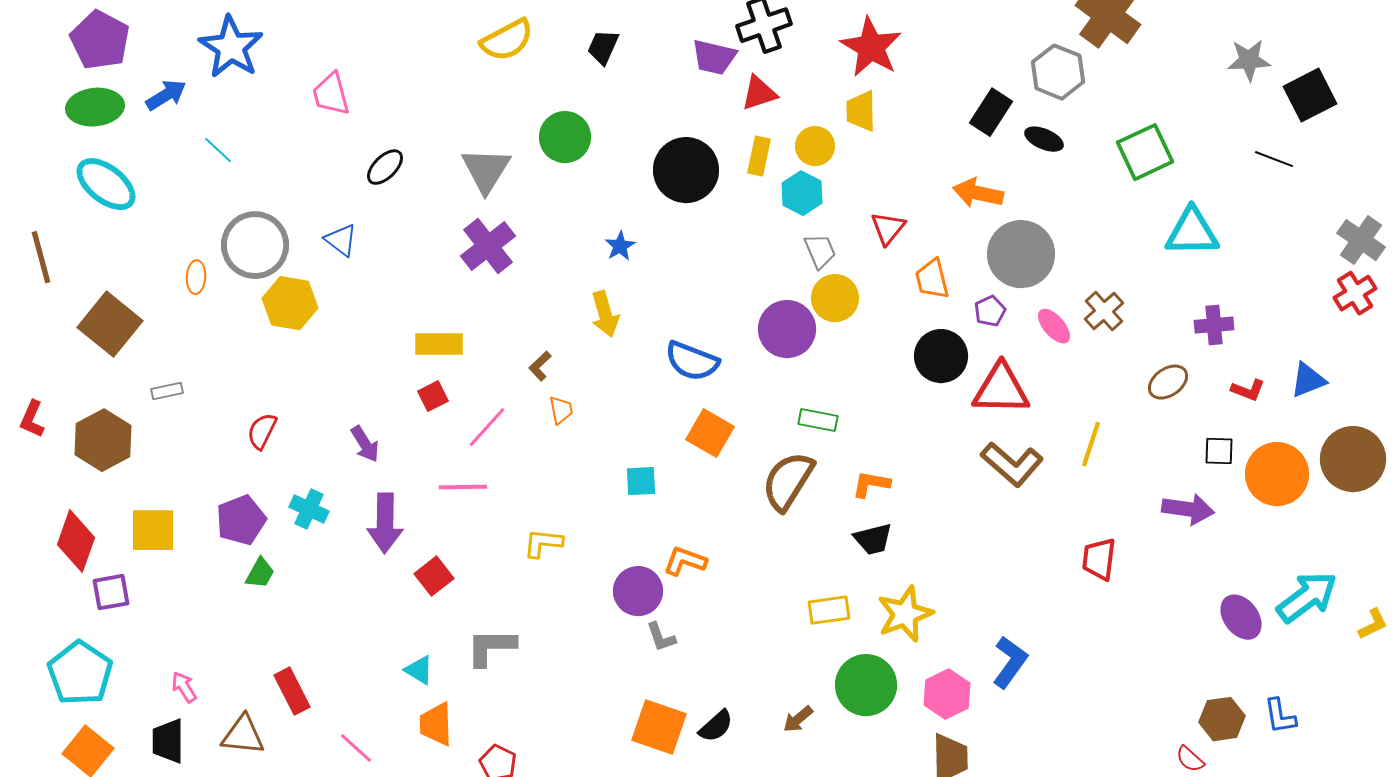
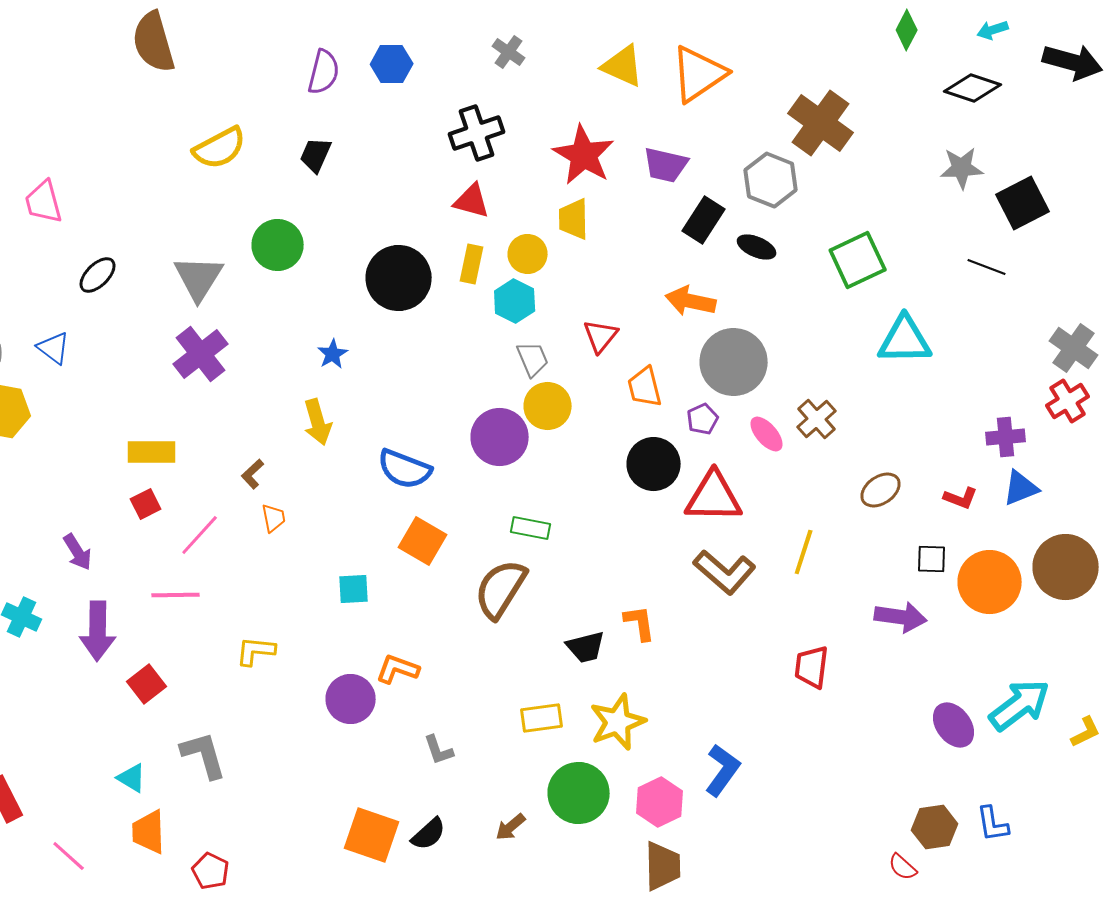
purple trapezoid: (714, 57) -> (666, 165), moved
red triangle: (759, 93) -> (472, 201), turned 33
purple cross: (1214, 325) -> (1006, 437), moved
orange L-shape: (871, 484) -> (640, 623), moved, turned 72
gray L-shape: (661, 637) -> (439, 750), moved
gray L-shape: (491, 647) -> (204, 755), turned 74

